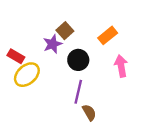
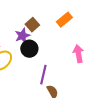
orange rectangle: (108, 35) -> (64, 20), moved
black circle: (78, 60) -> (29, 49), moved

